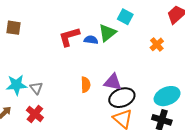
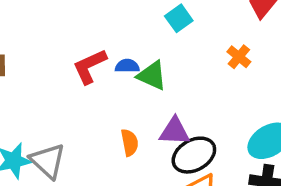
cyan square: (125, 17) -> (179, 18), turned 35
green triangle: (107, 33) -> (152, 76), moved, turned -48
gray triangle: (36, 88) -> (48, 161), size x1.6

